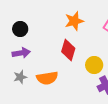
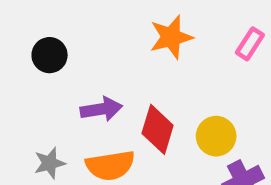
red diamond: (68, 50) -> (158, 129), moved
purple arrow: (21, 53) -> (101, 109), moved

